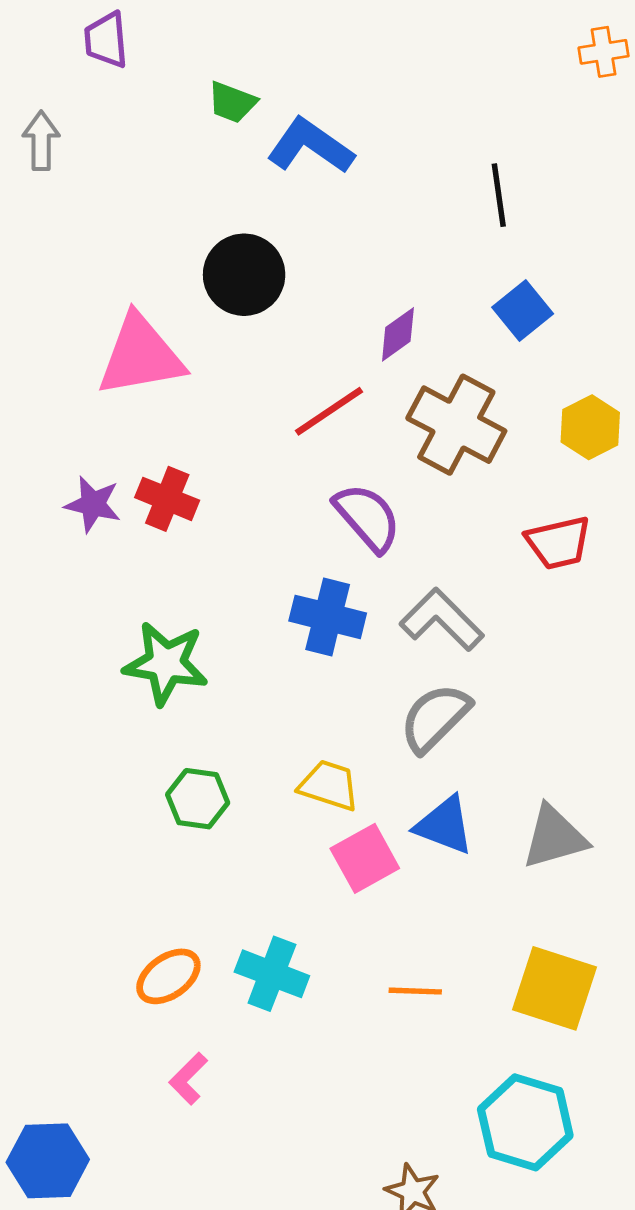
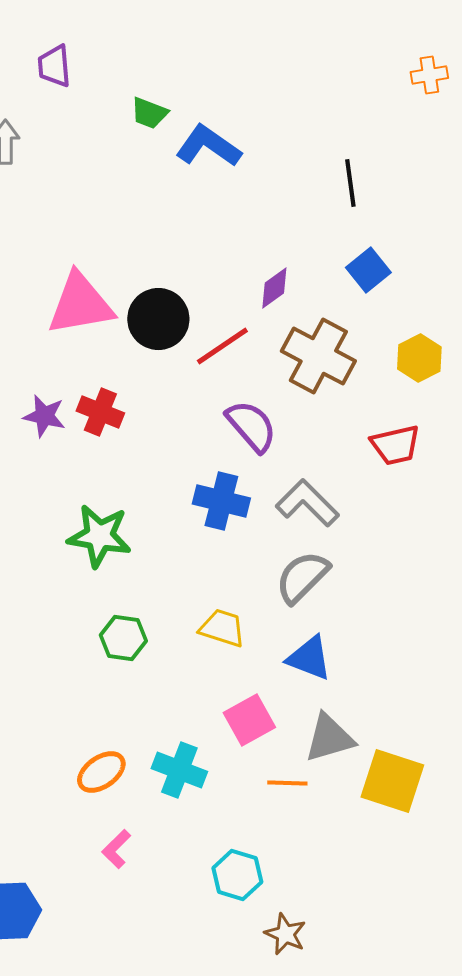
black circle: (244, 275) -> (158, 319), moved
gray triangle: (554, 837) -> (329, 738), moved
pink square: (365, 858) -> (249, 720), moved
cyan hexagon: (525, 1122) -> (237, 875), moved, size x0.7

